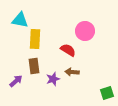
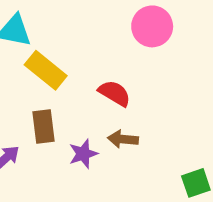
pink circle: (85, 31) -> (152, 26), moved
yellow rectangle: (35, 39) -> (46, 70), turned -54

